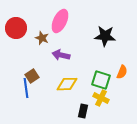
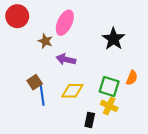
red circle: (16, 28) -> (17, 16), moved
black star: (105, 36) -> (113, 39), turned 30
blue line: (26, 88) -> (42, 95), moved

